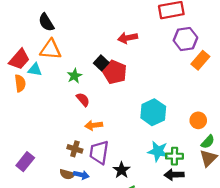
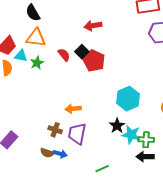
red arrow: (128, 38) -> (93, 26), moved
green star: (74, 76) -> (37, 63), moved
red semicircle: (83, 99) -> (64, 55), moved
black star: (122, 170) -> (117, 126), moved

